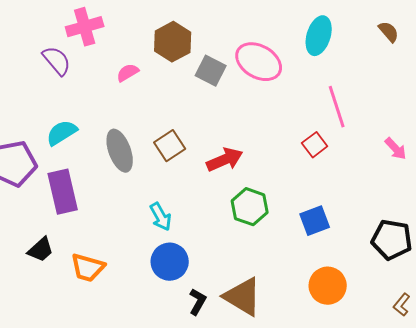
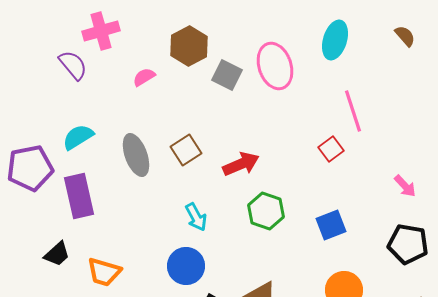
pink ellipse: (259, 62) -> (275, 66), turned 42
pink arrow: (396, 149) -> (405, 186), moved
cyan arrow: (161, 217) -> (196, 217), moved

